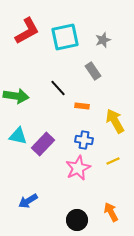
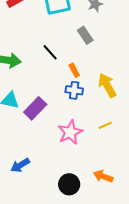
orange rectangle: (82, 106) -> (74, 70), turned 56
blue cross: (84, 140) -> (74, 90), moved
orange arrow: (111, 212) -> (103, 176), turned -42

